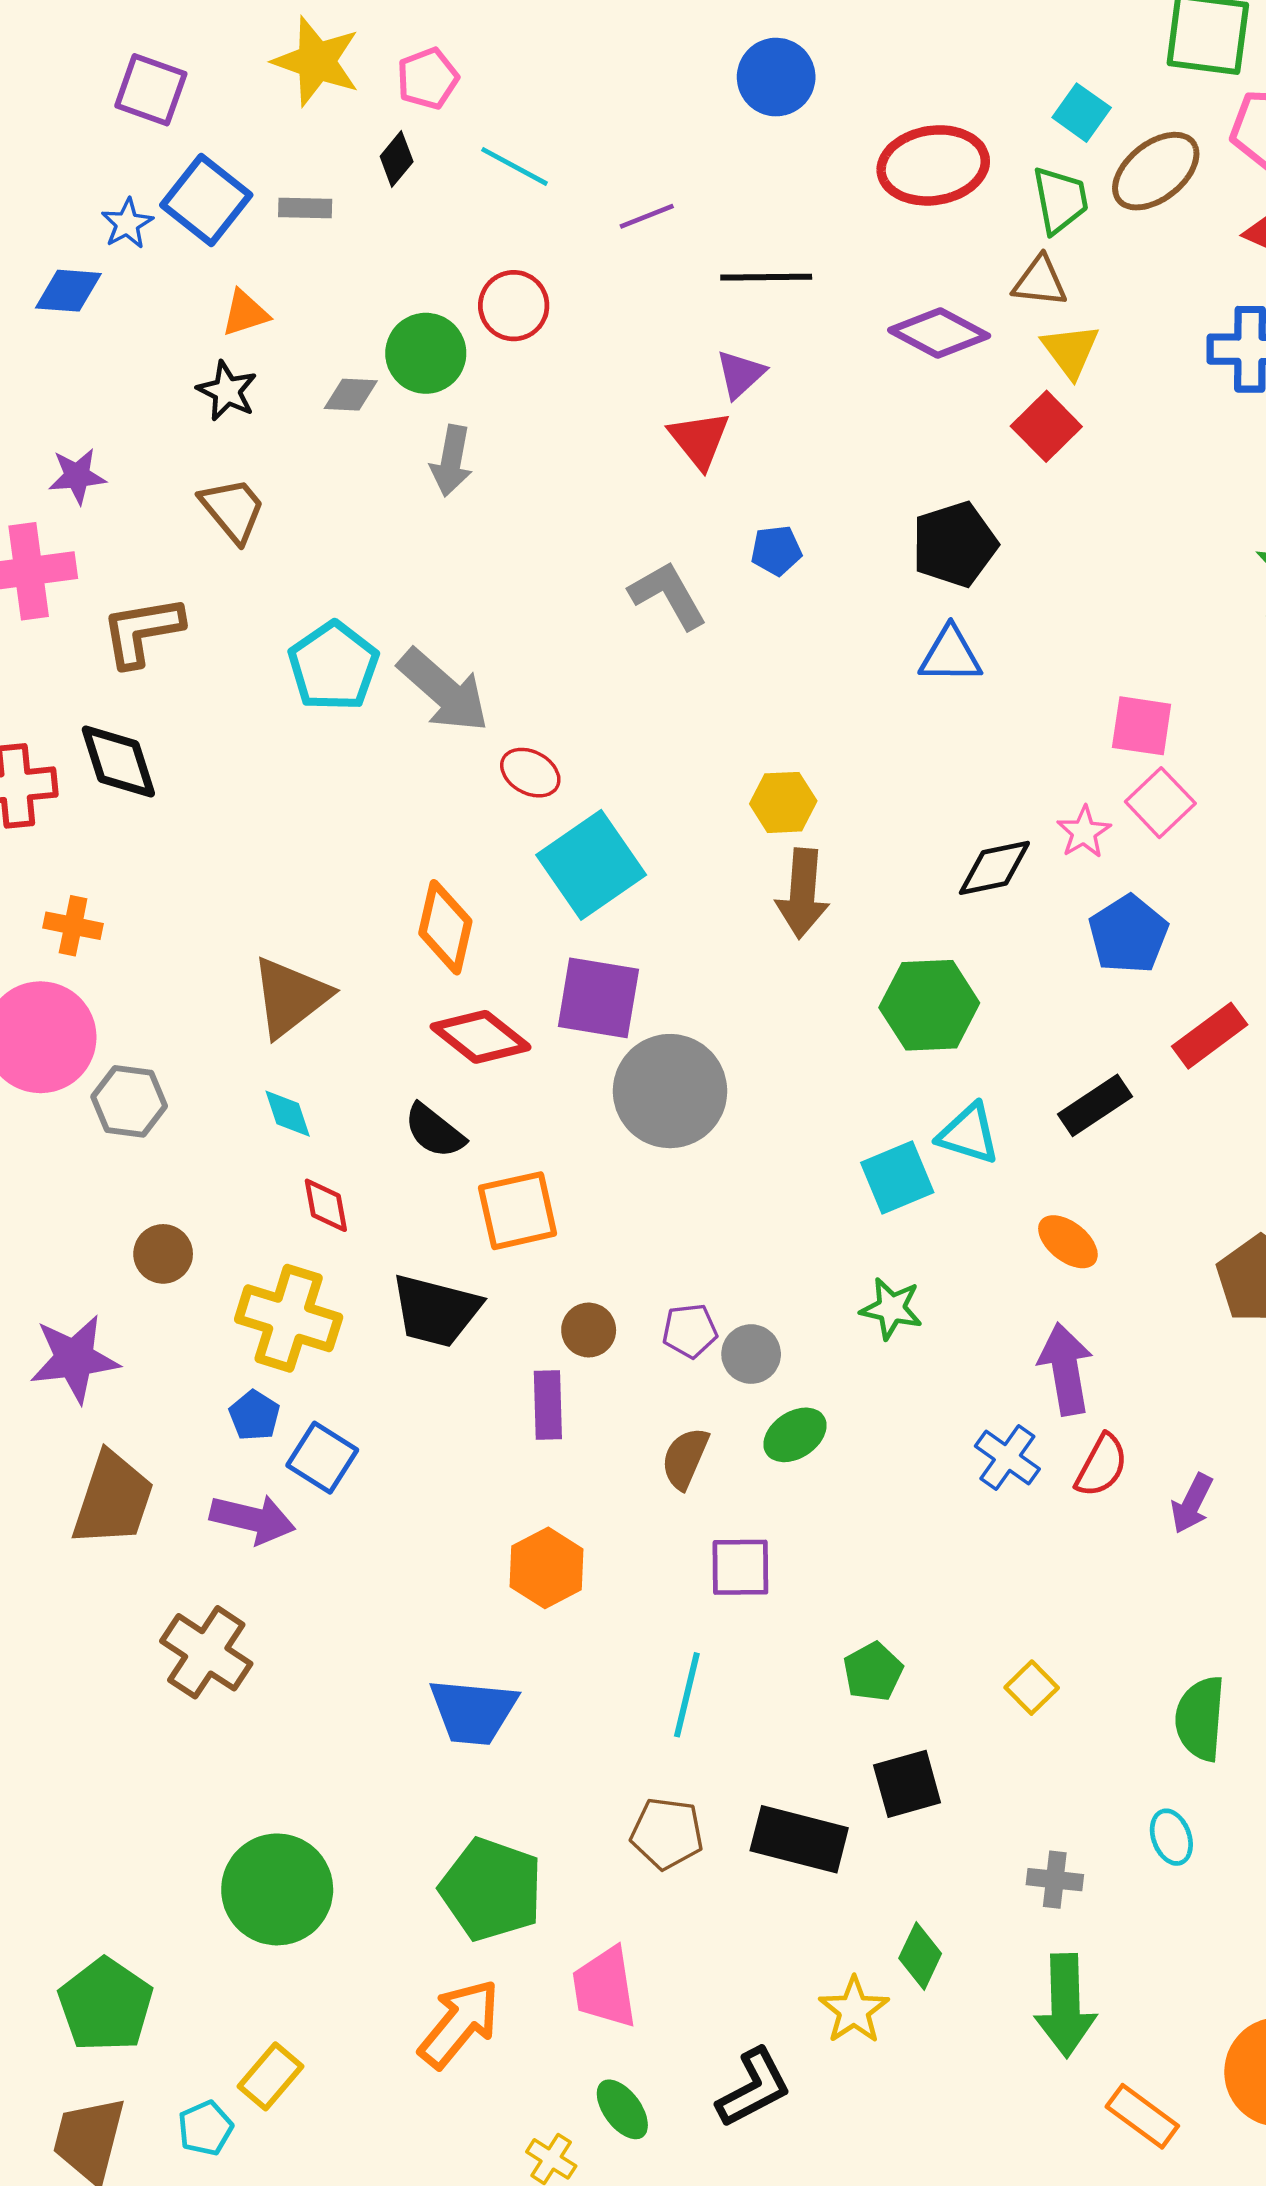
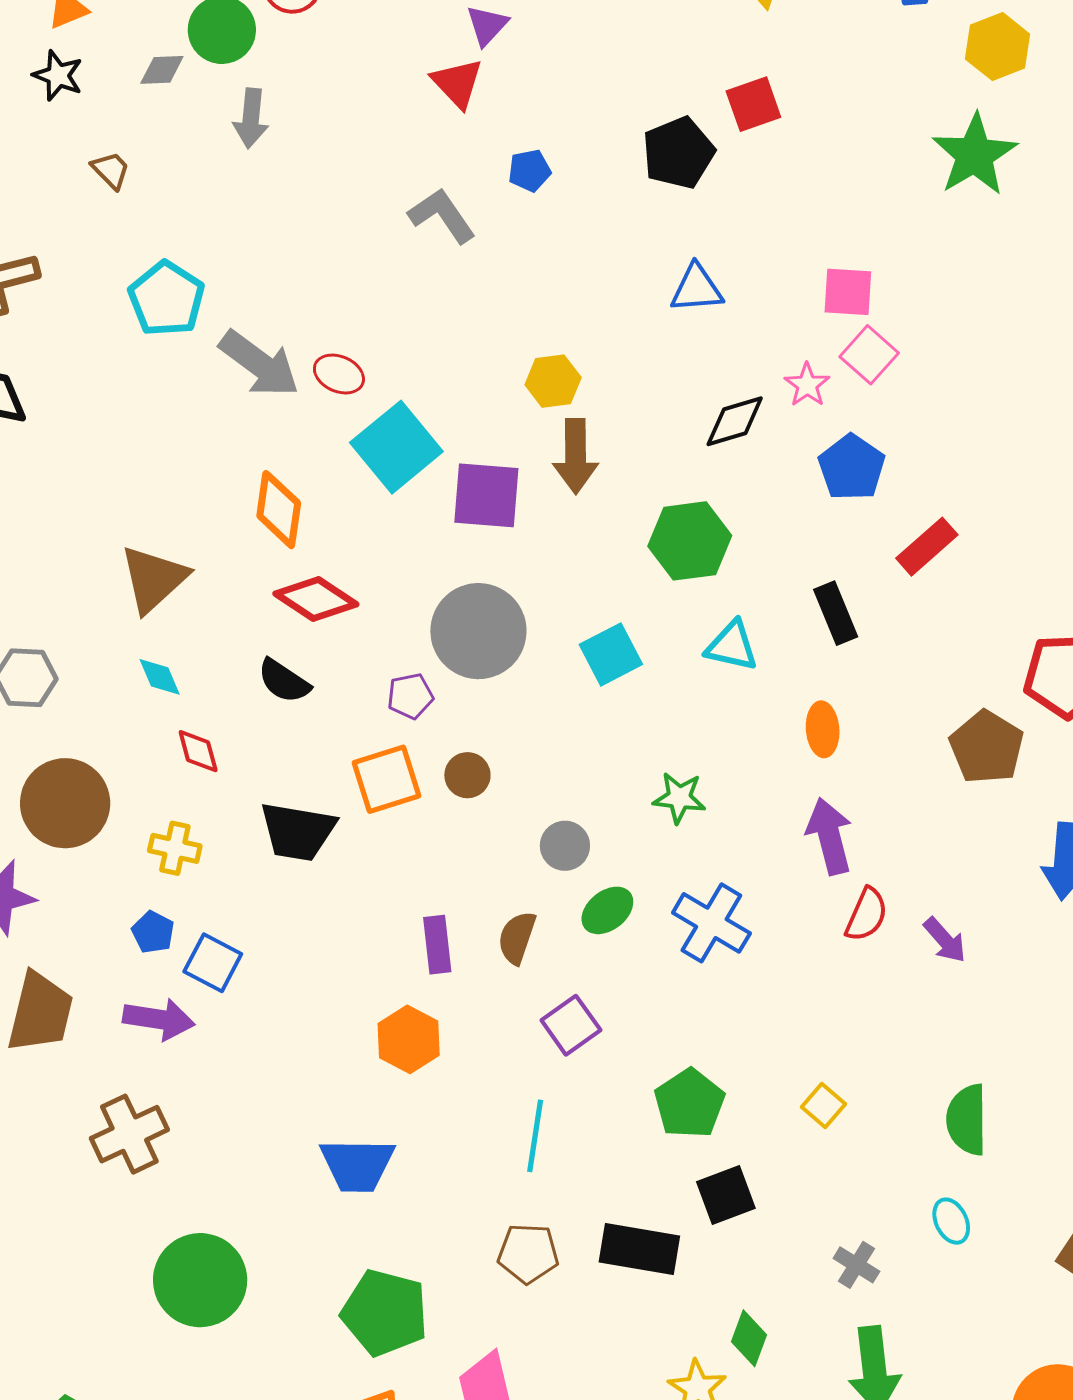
red square: (1046, 426) -> (753, 104), moved, turned 30
brown trapezoid: (233, 510) -> (111, 170), moved, size x0.7
blue triangle: (950, 655) -> (697, 289), moved
gray arrow: (444, 691) -> (259, 364), moved
purple square: (598, 998) -> (486, 495), moved
black rectangle: (1095, 1105) -> (836, 613), turned -74
cyan square: (897, 1177) -> (611, 654), moved
orange square: (518, 1211) -> (386, 779), moved
orange ellipse: (1068, 1242) -> (823, 729), turned 52
brown circle: (163, 1254) -> (65, 803), size x1.8
yellow cross: (289, 1318) -> (175, 848), size x0.6
brown circle: (589, 1330) -> (467, 775), moved
purple pentagon: (690, 1331) -> (410, 696), moved
purple rectangle: (548, 1405) -> (437, 945), moved
blue cross: (1007, 1457) -> (711, 923), moved, size x1.4
purple arrow: (1192, 1503) -> (945, 940), turned -63
purple square: (740, 1567) -> (571, 1025), turned -30
brown cross: (206, 1652) -> (129, 1134), turned 36
green pentagon: (873, 1672) -> (689, 1103), size x1.4
gray cross: (1055, 1880) -> (856, 1265), turned 30
green circle: (277, 1889) -> (200, 1280), moved

